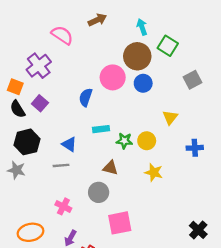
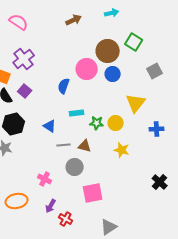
cyan arrow: (142, 27) -> (112, 13), moved, turned 96
pink semicircle: (62, 35) -> (19, 22), moved
yellow triangle: (170, 117) -> (136, 103), size x1.5
gray line: (61, 165) -> (64, 145), moved
black cross: (198, 230) -> (160, 182), moved

